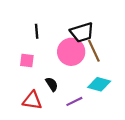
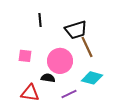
black line: (37, 31) -> (40, 20), moved
pink circle: (71, 52) -> (60, 61), moved
black semicircle: (52, 84) -> (48, 78), turned -48

